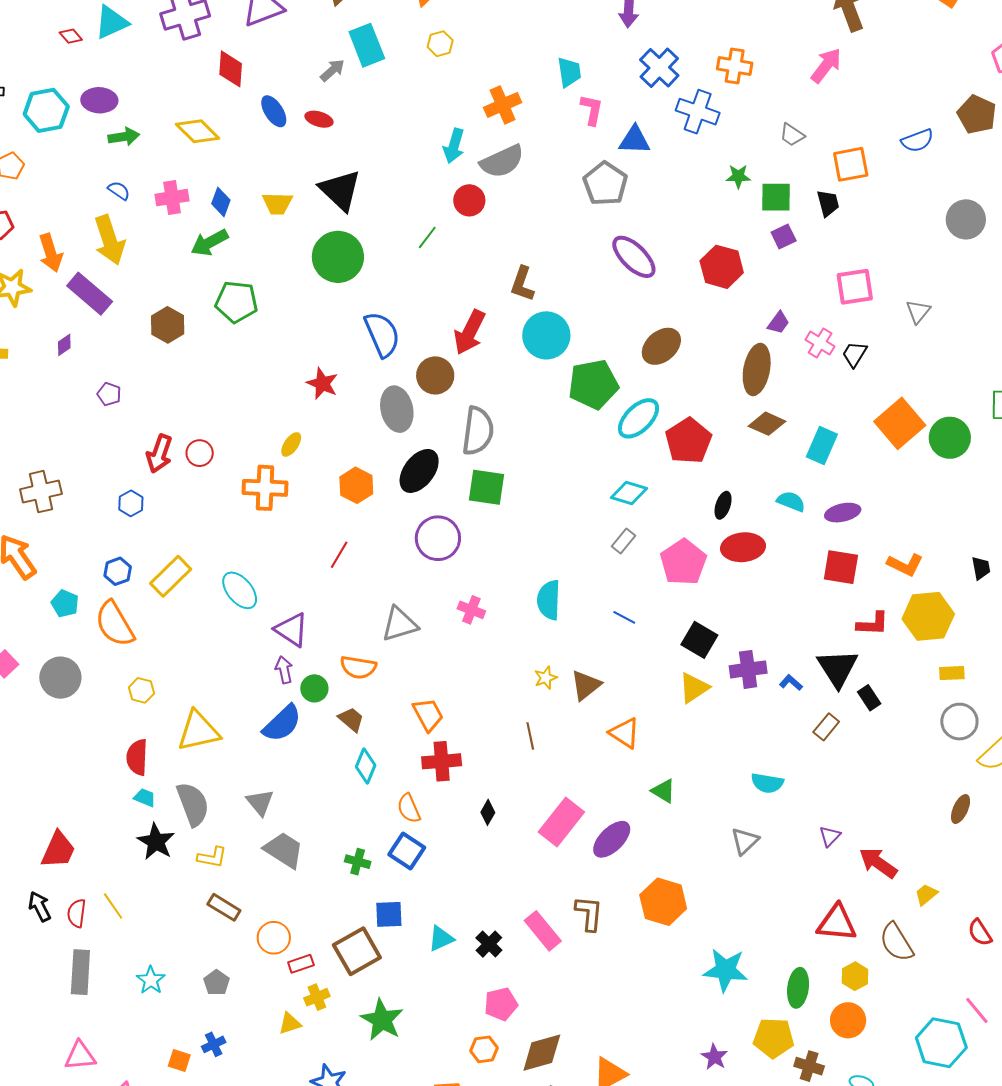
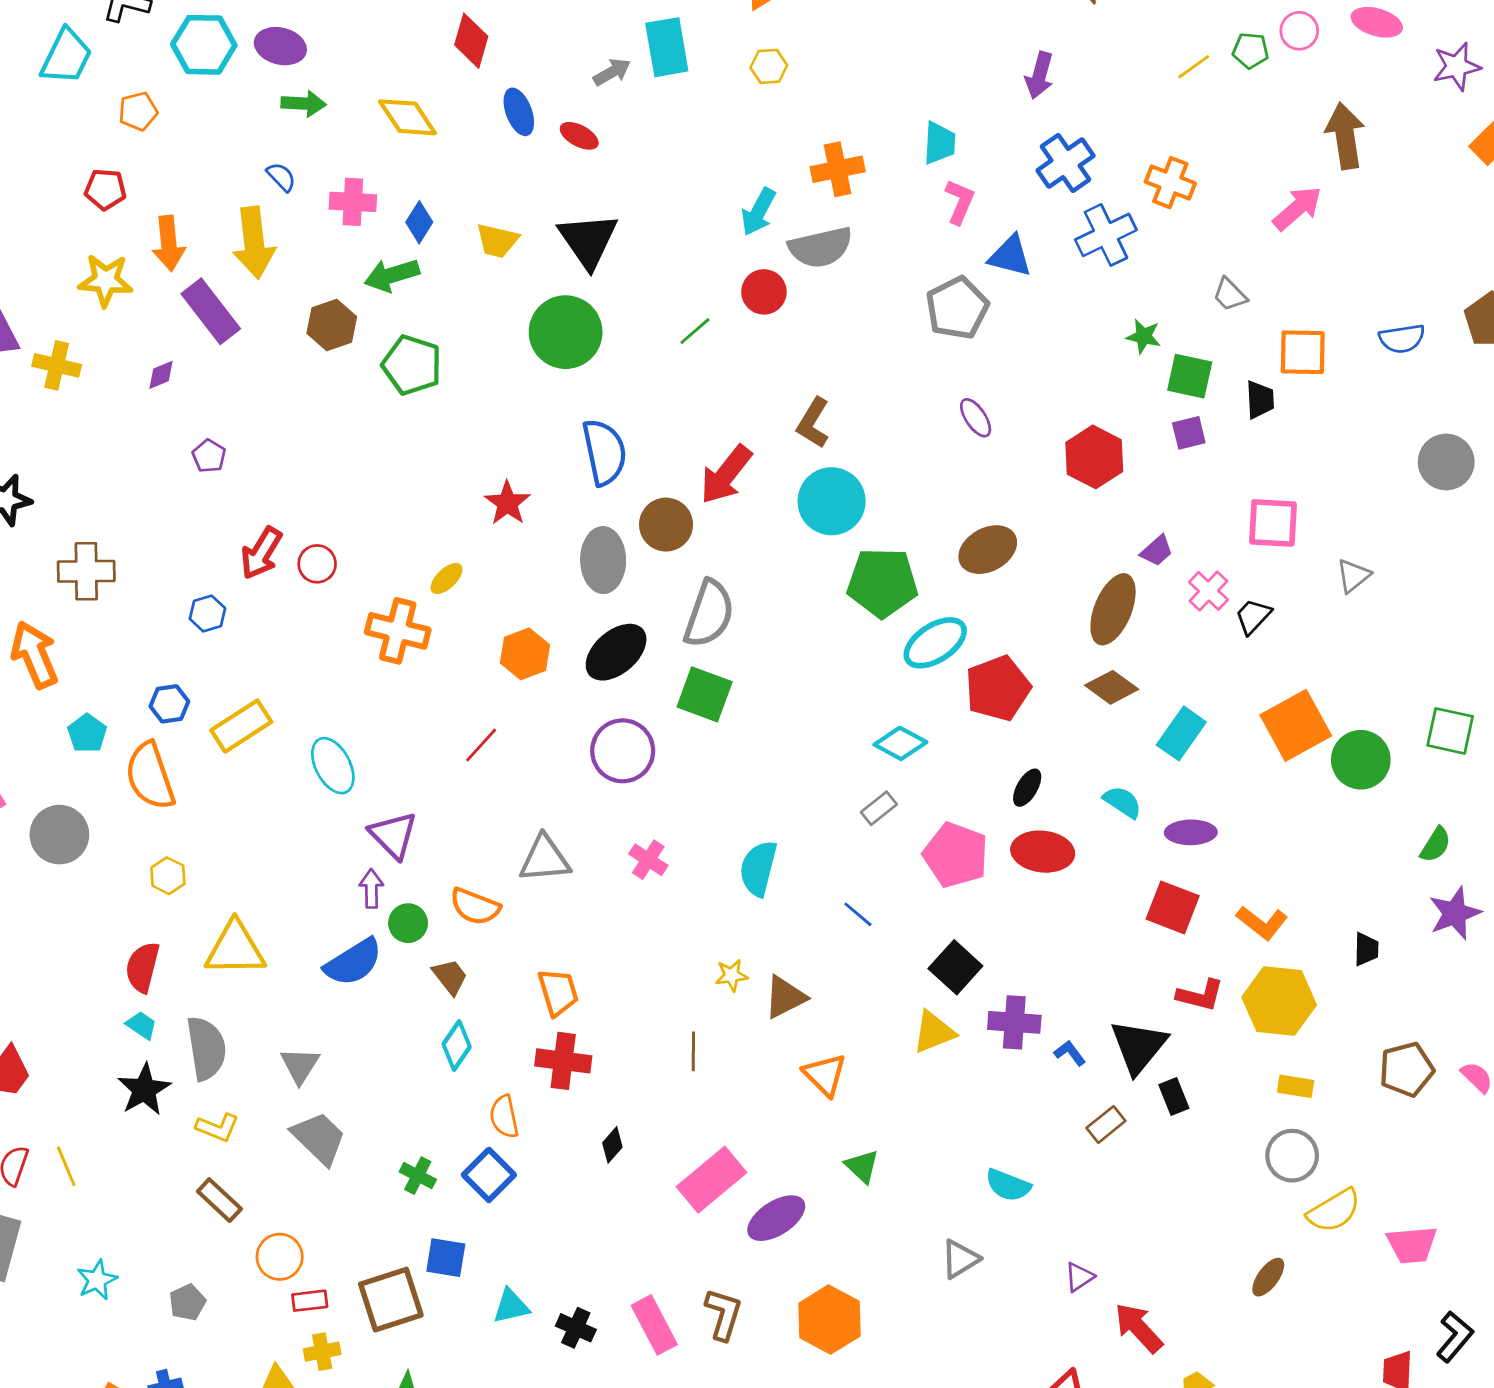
blue cross: (698, 112) -> (1106, 235), turned 33
purple ellipse: (634, 257) -> (976, 418), size x0.6
brown hexagon: (168, 325) -> (332, 325), moved
pink pentagon: (683, 562) -> (956, 855), turned -30
black cross: (489, 944) -> (576, 1328), turned -32

